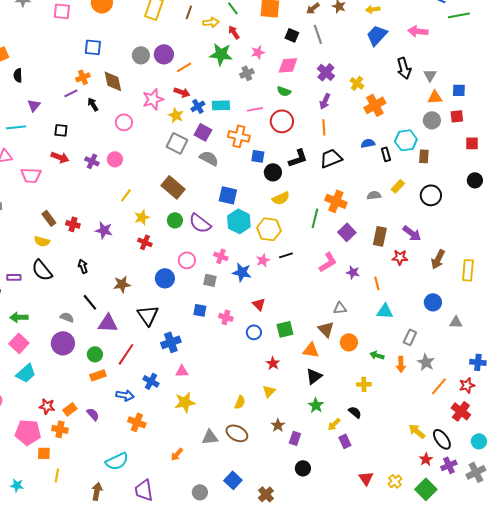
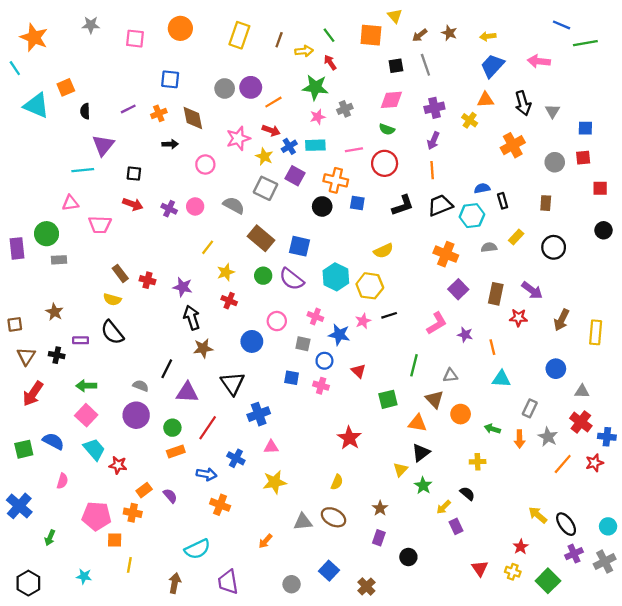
black square: (292, 35) -> (396, 66), turned -32
pink star: (258, 52) -> (318, 117), moved
purple cross: (326, 72) -> (434, 108), turned 36
purple line: (71, 93) -> (128, 109), moved
orange triangle: (435, 97) -> (486, 100), moved
black arrow: (93, 104) -> (170, 144), turned 120
purple triangle: (34, 105) -> (103, 145), size x1.5
orange cross: (375, 105) -> (513, 145), moved
cyan hexagon: (406, 140) -> (472, 216), moved
gray semicircle: (209, 158) -> (234, 205), moved
black circle: (273, 172) -> (322, 206), moved
blue square: (228, 195) -> (299, 246), moved
green line: (315, 218) -> (414, 365), moved
black arrow: (83, 266) -> (192, 318), moved, size x1.5
black line: (90, 302) -> (167, 369), turned 66
blue circle: (254, 332) -> (324, 361), moved
red star: (273, 363) -> (349, 438), moved, size x1.5
cyan trapezoid: (26, 373) -> (94, 449), turned -90
yellow triangle: (269, 391) -> (400, 470), moved
red star: (47, 406) -> (118, 465), moved
red cross: (461, 411) -> (581, 422), moved
purple rectangle: (295, 438) -> (379, 538), moved
red star: (426, 459) -> (521, 547), moved
yellow cross: (395, 481) -> (513, 572), turned -32

